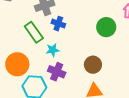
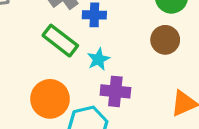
brown circle: (93, 65) -> (165, 40), moved

